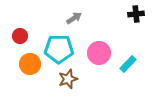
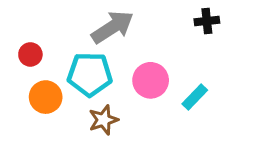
gray arrow: (74, 18) -> (113, 27), size x1.8

